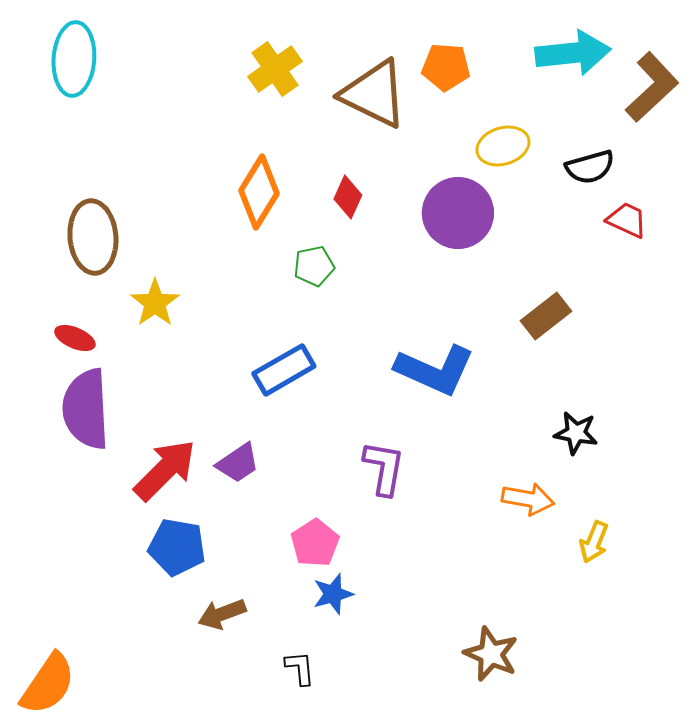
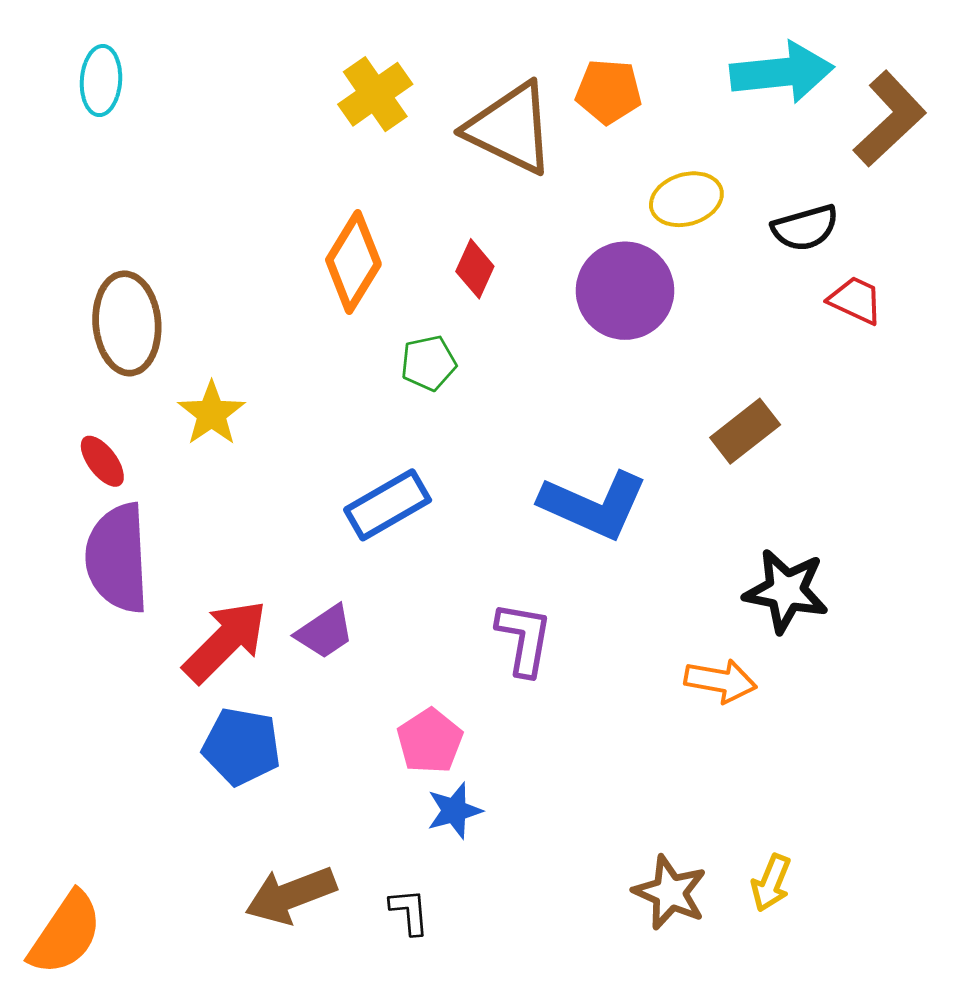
cyan ellipse: (74, 59) -> (101, 81), size x0.7
red ellipse: (75, 338) -> (102, 461), turned 30
black star: (576, 433) -> (786, 591), size x1.4
yellow arrow: (594, 542) -> (771, 883), moved
brown arrow: (222, 614) -> (291, 895), moved, size x1.4

